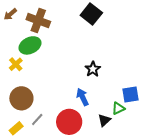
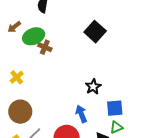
brown cross: (38, 21) -> (45, 47), moved, size x0.6
green ellipse: (30, 45) -> (34, 36), moved
blue square: (130, 94) -> (115, 108), moved

